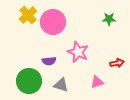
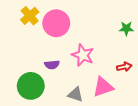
green star: (109, 19) -> (126, 29), moved
pink triangle: (97, 82) -> (103, 87), size x1.5
gray triangle: (61, 85) -> (75, 94), moved

